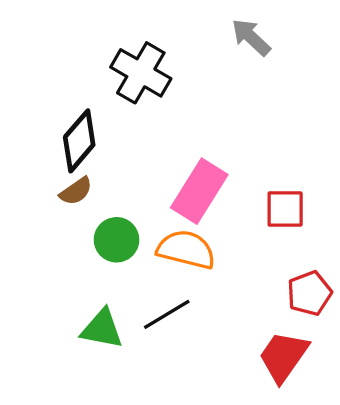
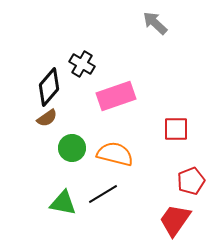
black cross: (141, 73) -> (82, 64), moved, size x0.7
pink rectangle: (199, 191) -> (116, 96), moved, turned 39

